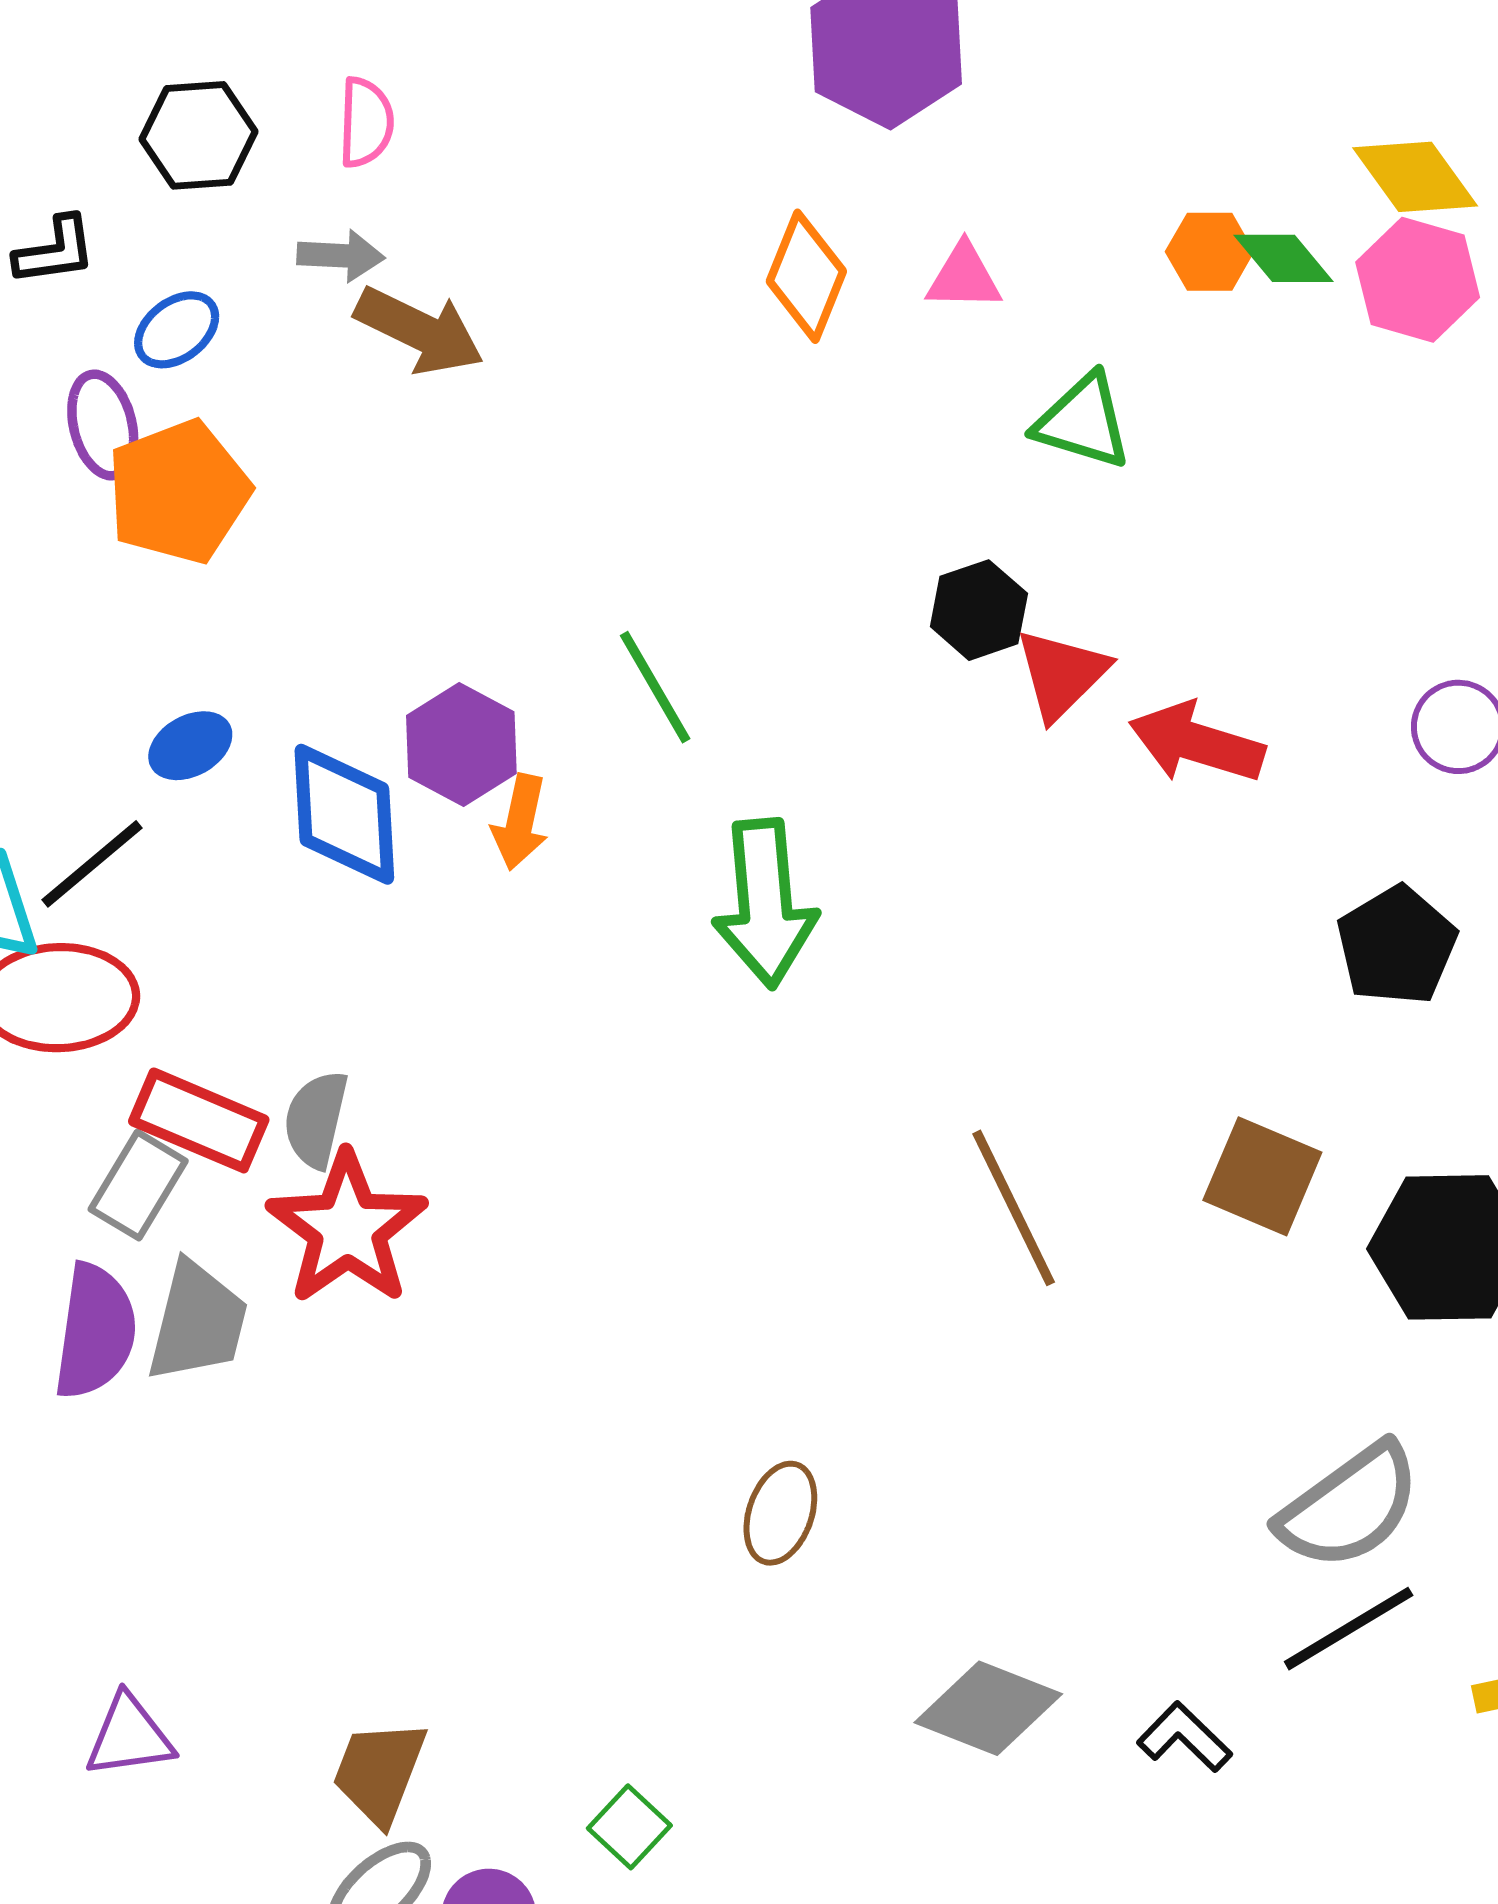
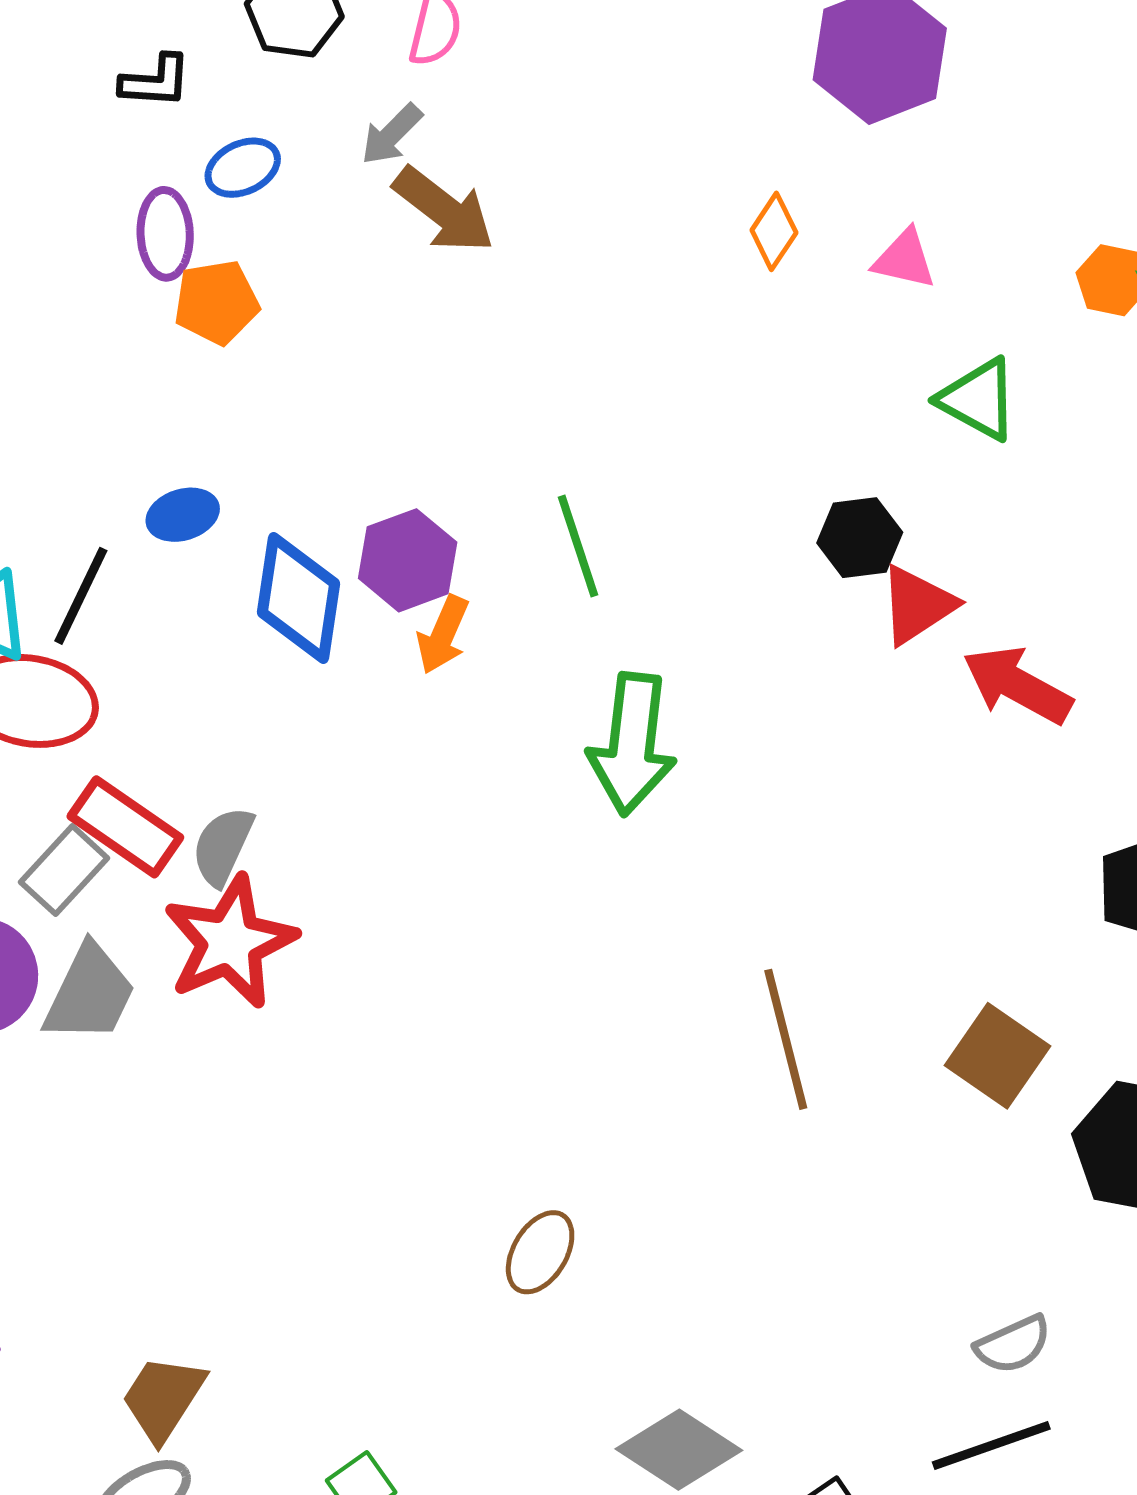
gray arrow: (341, 256) -> (392, 134), turned 120
orange diamond: (806, 276) -> (774, 231), size x0.7
orange pentagon: (178, 492) -> (216, 302), size x0.7
black line: (92, 864) -> (81, 596), turned -36
gray semicircle: (1349, 1507) -> (1013, 1344), size x0.6

